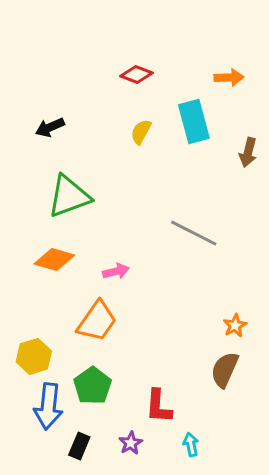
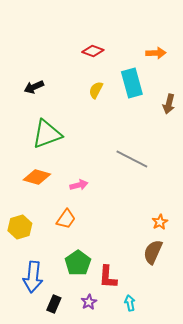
orange trapezoid: (97, 321) -> (66, 219), size x0.7
yellow hexagon: (34, 356) -> (20, 227), moved
green pentagon: (92, 386) -> (78, 263), moved

